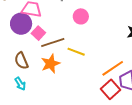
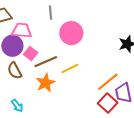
pink circle: (81, 16) -> (71, 33), size x1.5
yellow line: (76, 52) -> (70, 69), turned -42
brown semicircle: (21, 61) -> (15, 71), moved

